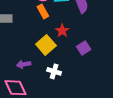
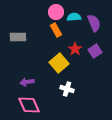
purple square: (84, 48) -> (95, 51), moved
purple arrow: (24, 64) -> (27, 82), moved

